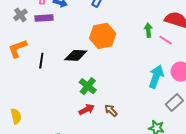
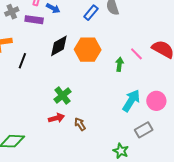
green arrow: (148, 30) -> (119, 64), moved
pink line: (166, 40) -> (136, 54), moved
black diamond: (76, 55) -> (59, 46), moved, turned -45

